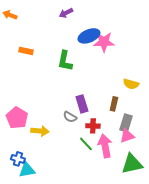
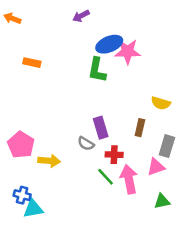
green L-shape: (65, 61) -> (97, 70), moved
gray rectangle: (126, 123) -> (167, 146), moved
green triangle: (132, 164) -> (162, 201), size x0.6

